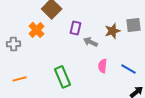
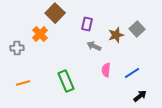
gray square: (134, 25) -> (137, 29), turned -35
purple rectangle: (76, 28) -> (87, 24), moved
blue line: (128, 69) -> (132, 73), turned -63

